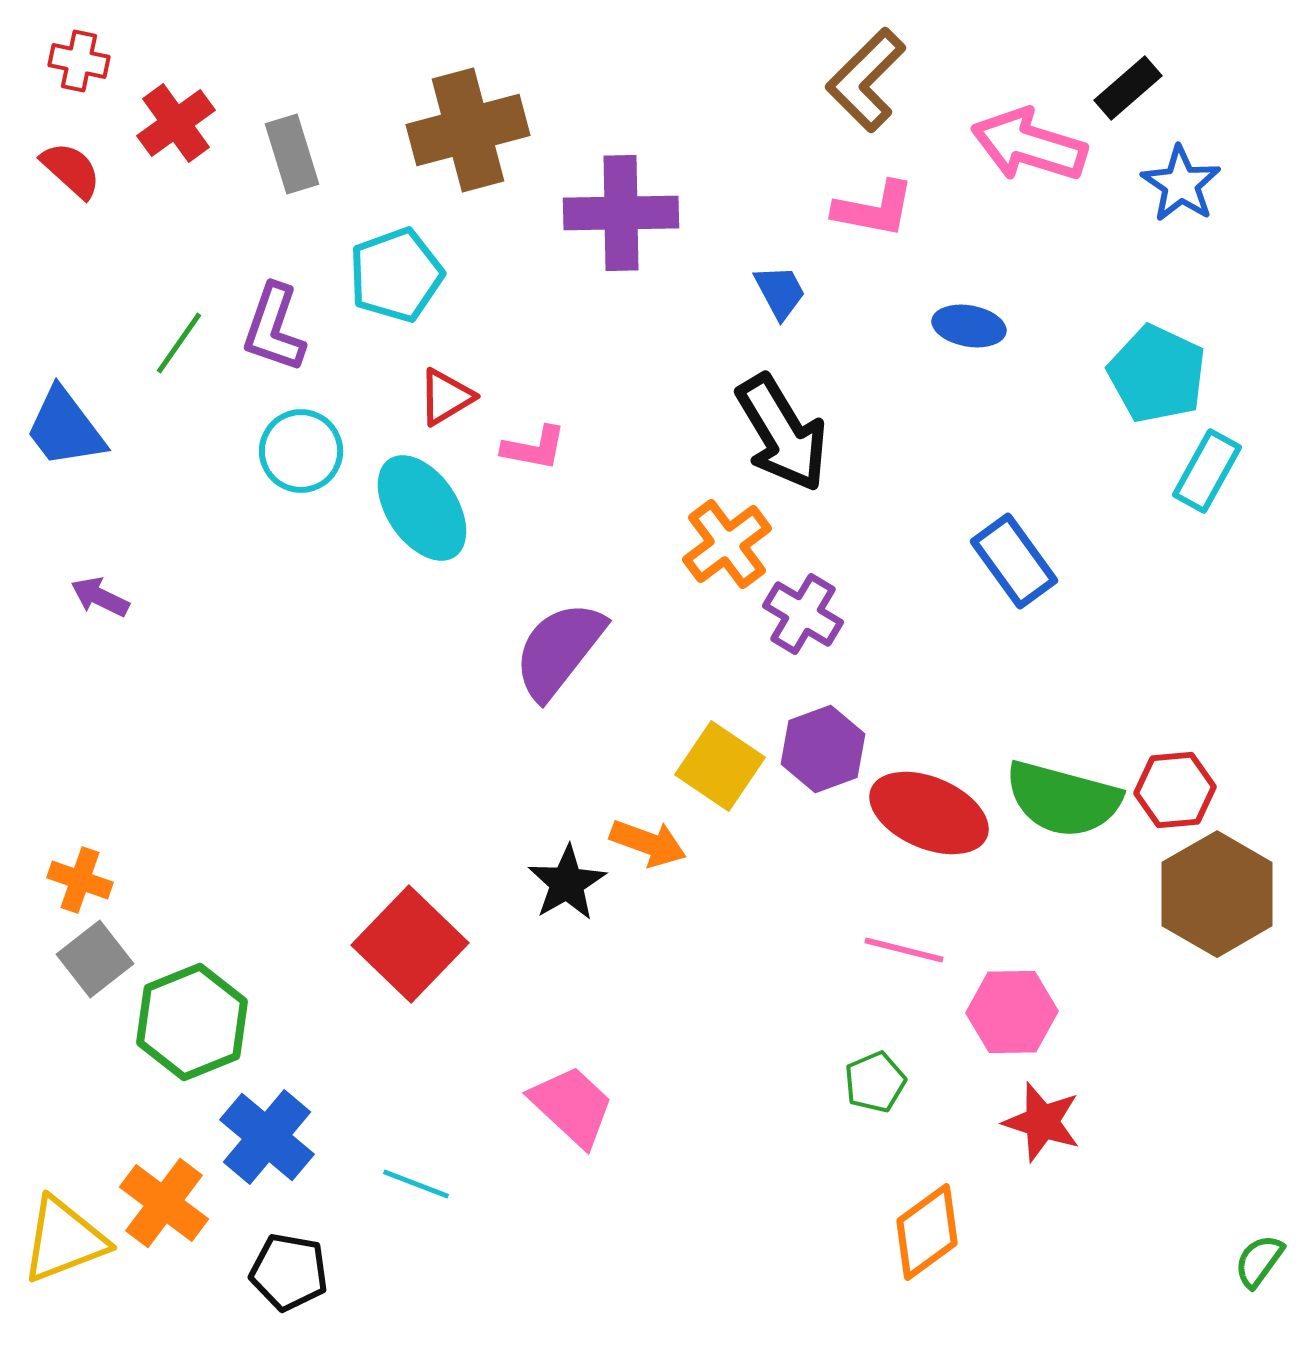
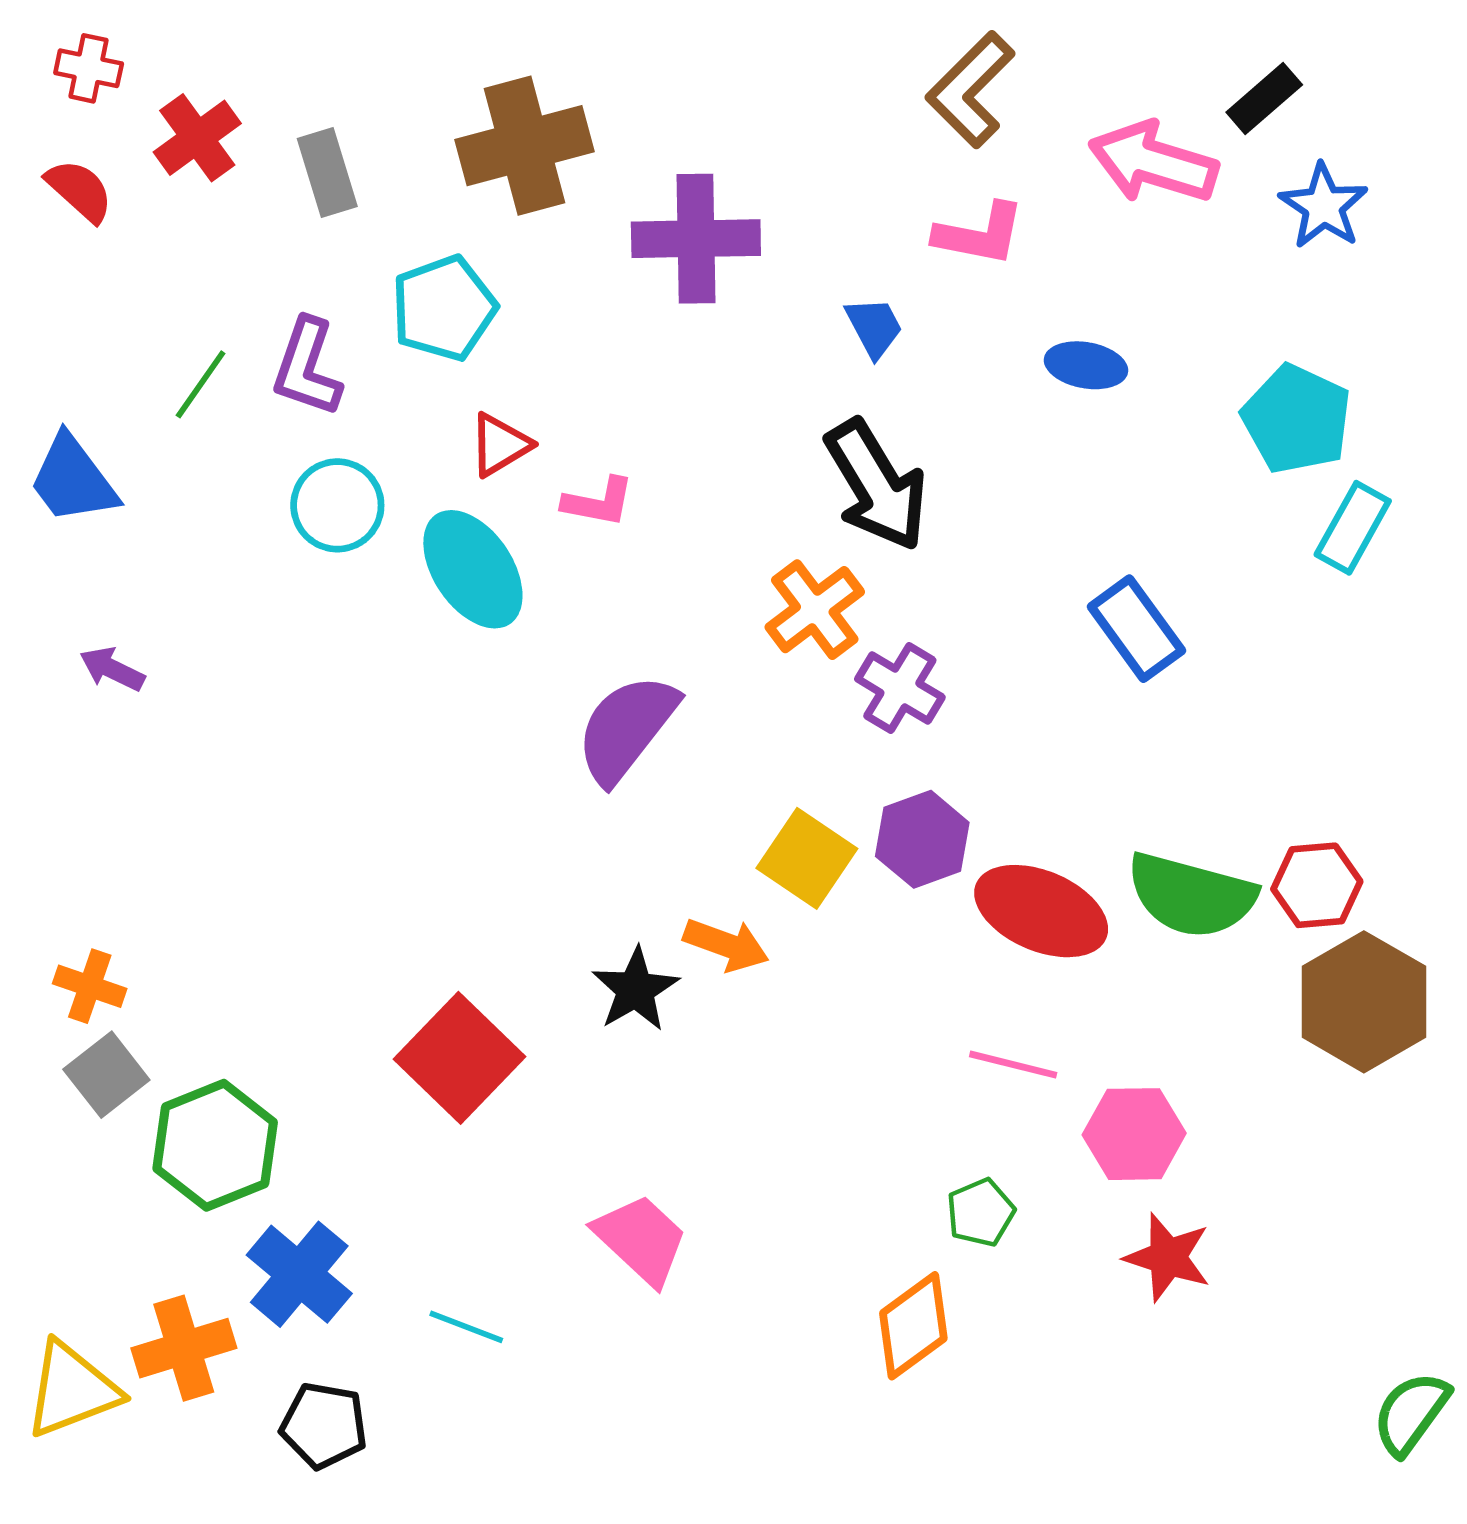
orange cross: (164, 1203) -> (184, 1348), turned 36
orange diamond: (927, 1232) -> (913, 1326), moved
green semicircle: (1259, 1261) -> (1411, 1413), size x1.4

